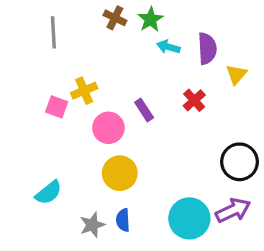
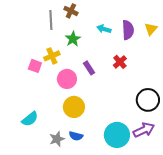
green star: (150, 19) -> (73, 39), moved
gray line: (53, 32) -> (51, 20), moved
yellow triangle: (236, 74) -> (151, 29), moved
blue semicircle: (123, 220) -> (76, 136), turned -72

